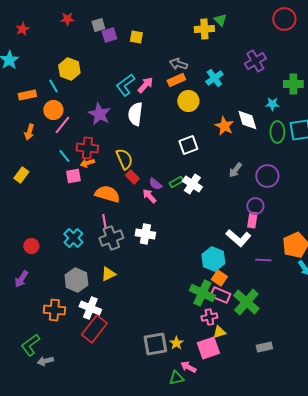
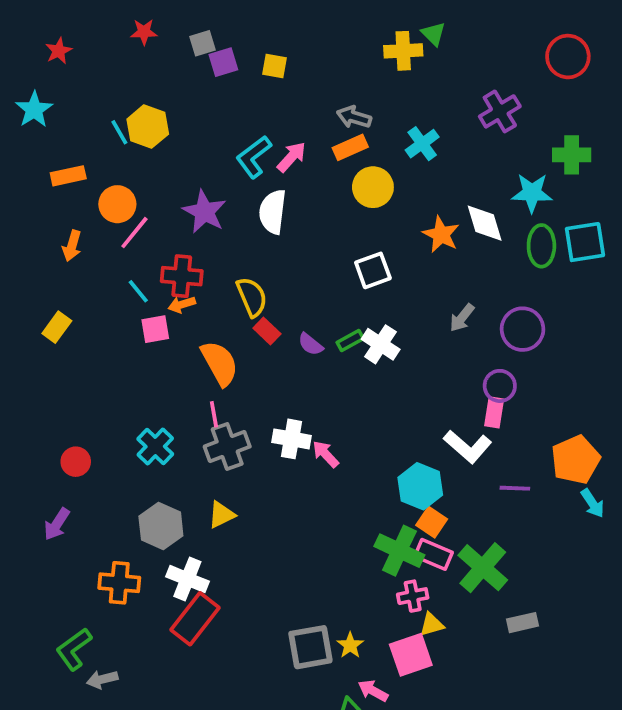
red circle: (284, 19) -> (568, 57), moved
cyan line: (53, 86) -> (119, 132), moved
cyan star: (272, 104) -> (532, 193), size x1.5
orange semicircle: (107, 194) -> (220, 363), turned 45
pink arrow: (149, 196) -> (326, 454), moved
gray rectangle: (264, 347) -> (522, 623), moved

